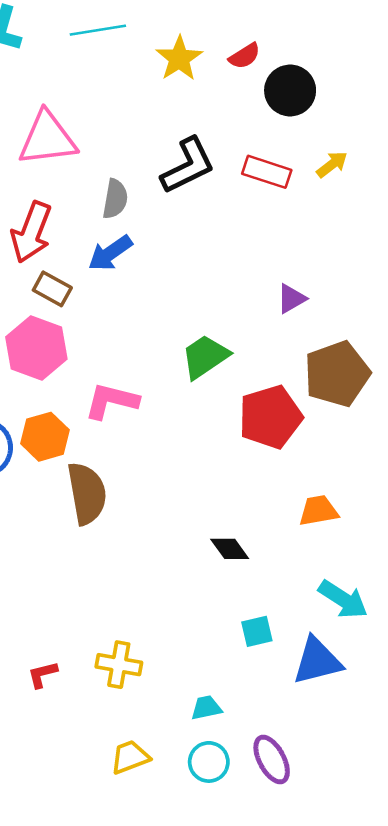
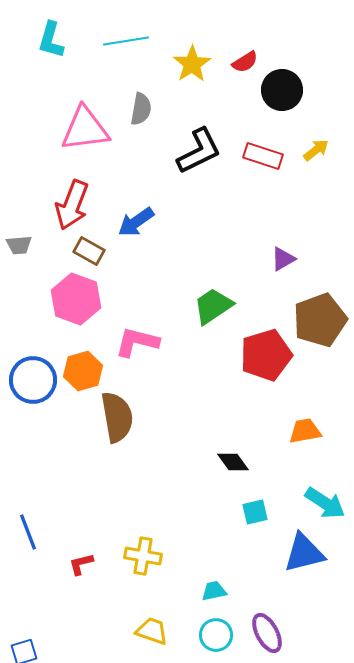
gray semicircle: (115, 199) -> (141, 109), moved
cyan square: (257, 631) -> (255, 512), moved
yellow trapezoid: (130, 757) -> (152, 631), turned 40

